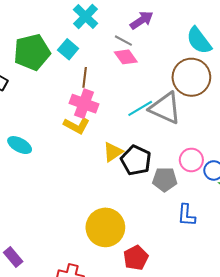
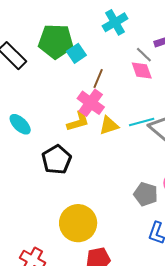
cyan square: (68, 49) -> (76, 53), moved
yellow L-shape: (77, 126) -> (78, 121), turned -60
yellow triangle: (113, 152) -> (109, 125), moved
black pentagon: (136, 160) -> (57, 160), moved

